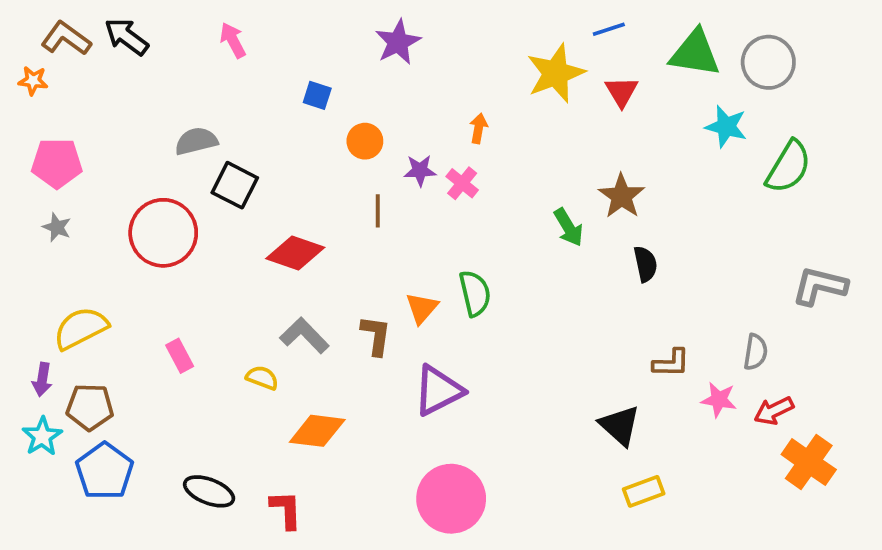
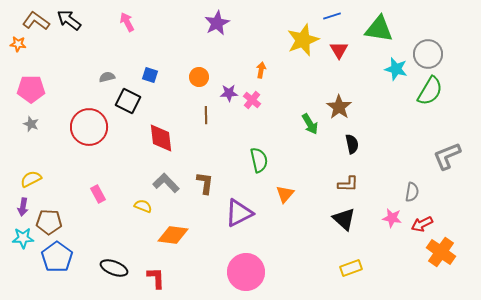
gray circle: (768, 62) -> (428, 54), moved
blue square: (317, 95) -> (150, 75), moved
gray semicircle: (196, 141) -> (107, 77), size x0.7
red diamond: (295, 253) -> (161, 138), turned 64
gray L-shape: (820, 286) -> (447, 156), turned -36
orange triangle: (422, 308) -> (285, 194), moved
yellow semicircle: (81, 328) -> (31, 179), moved, size x0.7
brown L-shape: (671, 363) -> (348, 184), moved
black triangle: (620, 425) -> (344, 219), moved
cyan star: (42, 436) -> (23, 238), turned 30

